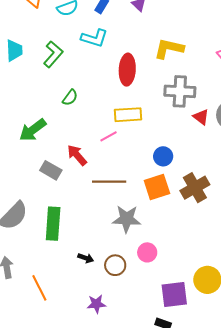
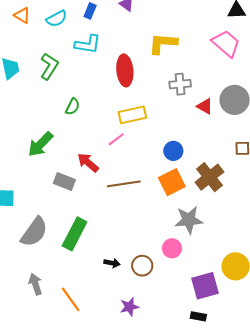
gray cross: (180, 91) -> (180, 84), size x0.7
gray star: (127, 219) -> (189, 220), moved
green rectangle: (53, 224) -> (75, 234), turned 32

